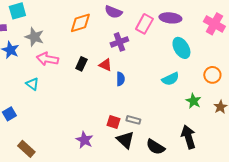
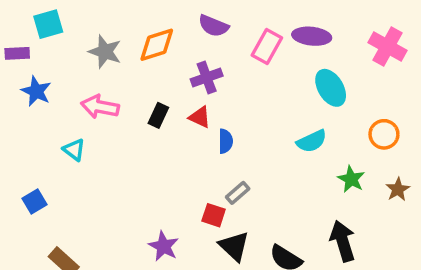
gray star: (34, 37) -> (105, 52), moved
purple cross: (119, 42) -> (207, 77), moved
gray rectangle: (133, 120) -> (238, 193), moved, turned -56

